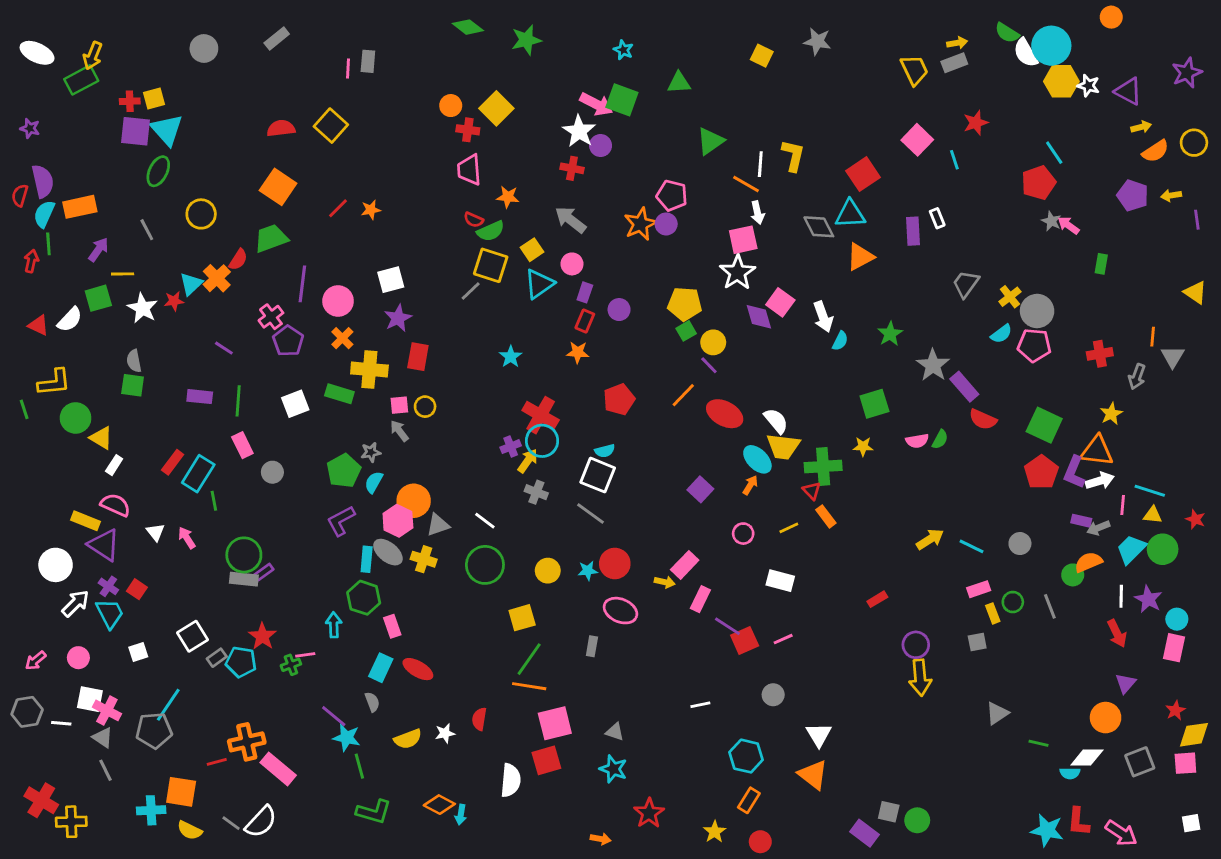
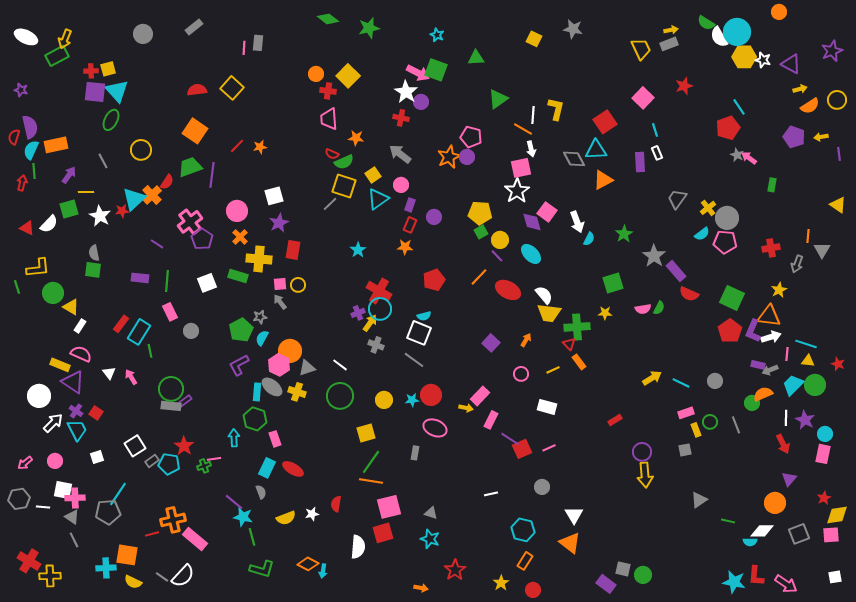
cyan line: (954, 160) -> (655, 130), moved
cyan triangle: (191, 284) -> (134, 199), size x1.4
purple line: (302, 284) -> (212, 175), moved
pink cross: (271, 317) -> (190, 222), size x1.4
cyan ellipse: (757, 459) -> (531, 254), moved
pink cross: (107, 710) -> (75, 498), turned -30

